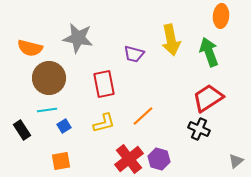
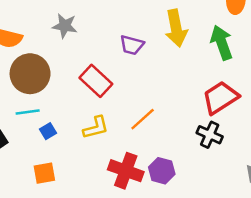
gray star: (78, 38) -> (65, 26), size x0.7
red rectangle: (104, 84) -> (96, 81), turned -36
red cross: (129, 159) -> (126, 171), turned -32

